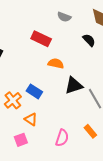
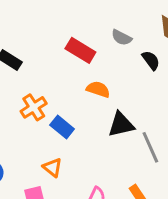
gray semicircle: (64, 17) -> (122, 38), moved
orange cross: (13, 100) -> (34, 107), moved

